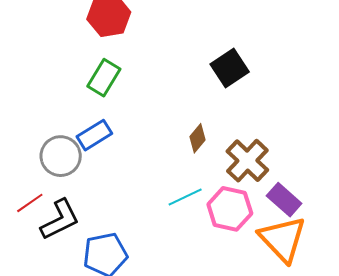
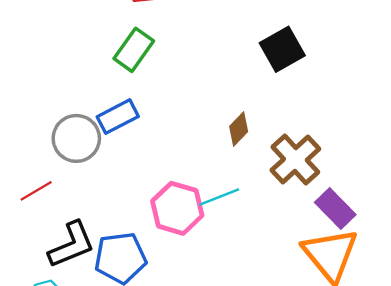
pink hexagon: (230, 209) -> (177, 208), moved
black L-shape: (60, 220) -> (72, 245), moved

